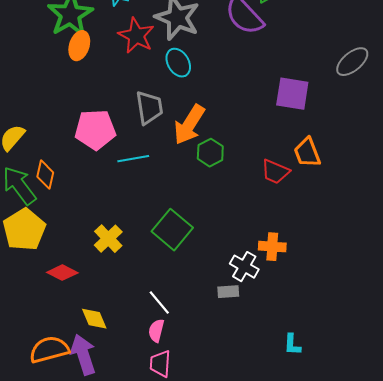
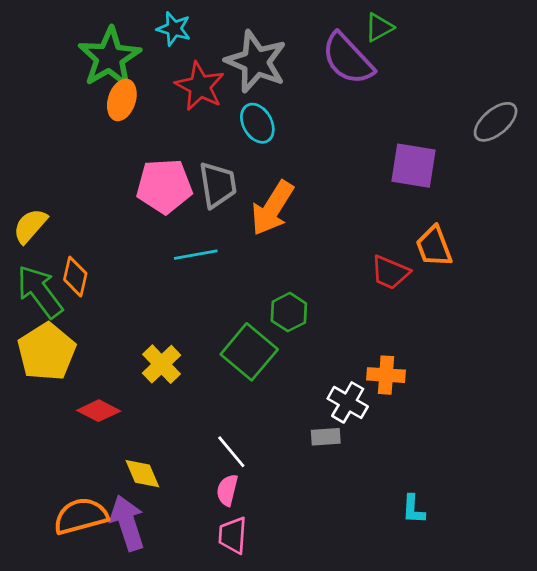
pink pentagon: (95, 130) -> (164, 186), moved
green hexagon: (210, 153) -> (289, 312), moved

